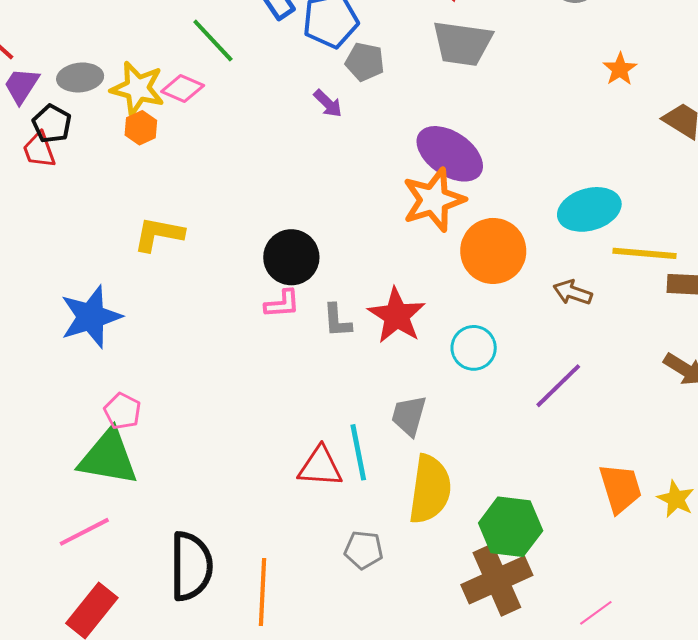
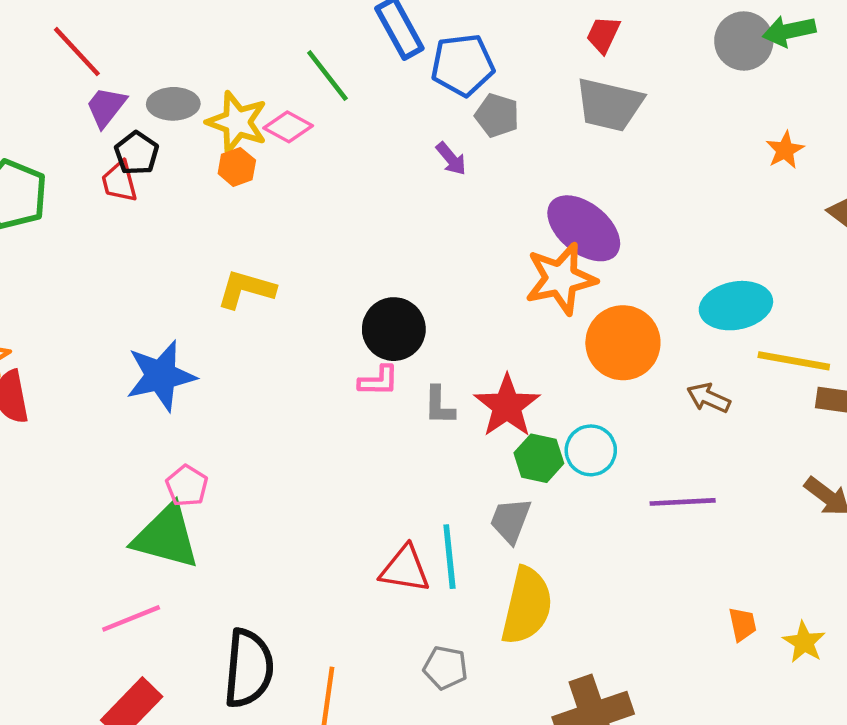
purple line: (558, 386) -> (683, 502), turned 36
orange trapezoid: (620, 488) -> (742, 624), size x0.6
green hexagon: (511, 527) -> (539, 458), moved, size x0.7

